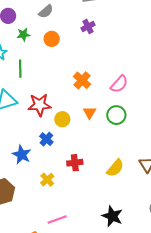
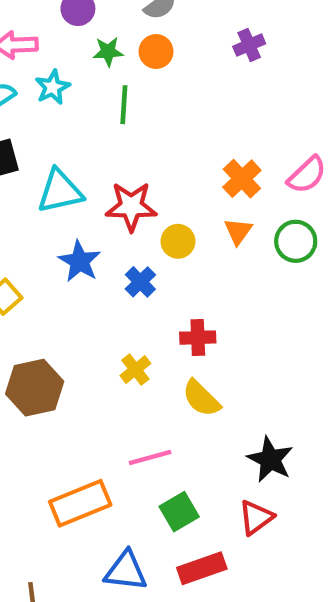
orange circle: (52, 39) -> (156, 52), moved
green line: (20, 69) -> (124, 105), moved
orange cross: (82, 80) -> (242, 179), moved
blue star: (22, 155) -> (80, 261), moved
yellow semicircle: (115, 168) -> (201, 398), moved, turned 90

